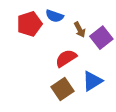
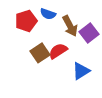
brown arrow: (80, 30) -> (70, 26), size x1.5
brown square: (63, 89) -> (40, 53), moved

